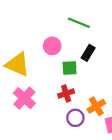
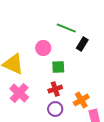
black rectangle: (88, 53) -> (82, 44), moved
purple circle: (75, 118) -> (55, 109), moved

